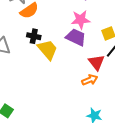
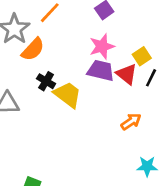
black cross: (34, 36) -> (46, 81), turned 32
red triangle: (97, 62) -> (127, 74), moved

